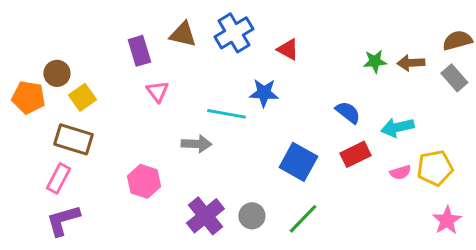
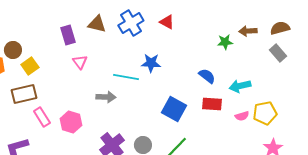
red triangle: (288, 49) -> (167, 22), moved
brown arrow: (411, 63) -> (248, 31), moved
brown rectangle: (73, 139) -> (24, 94), turned -30
red rectangle: (355, 154) -> (212, 104), turned 30
pink rectangle: (58, 178) -> (42, 117), moved, turned -60

